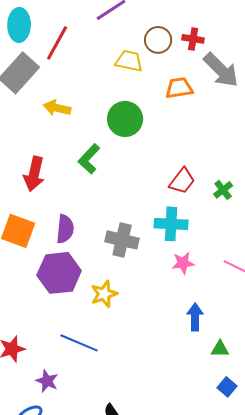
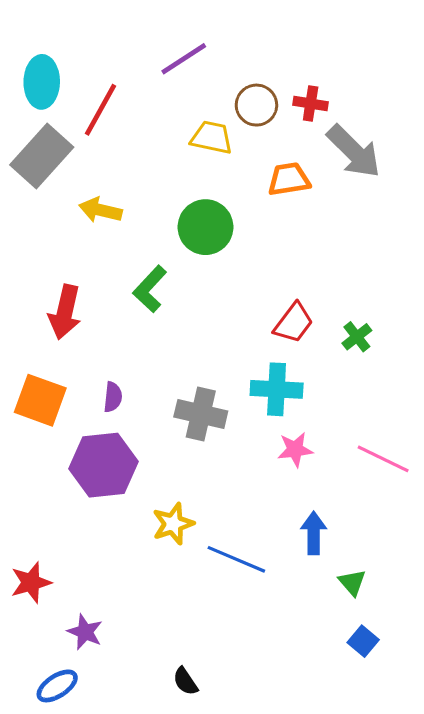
purple semicircle: (65, 229) -> (113, 397), size x0.7
yellow star: (104, 294) -> (173, 524), moved
blue line: (79, 343) -> (236, 559), moved
green triangle: (220, 349) -> (352, 582), turned 48

